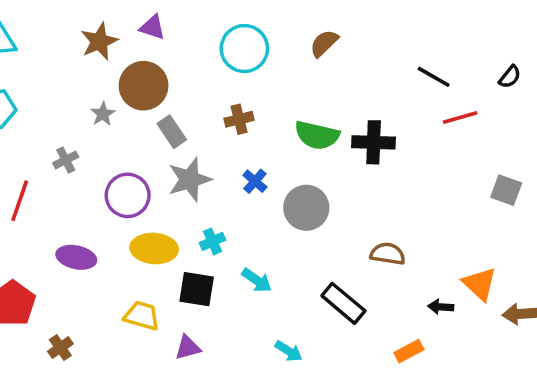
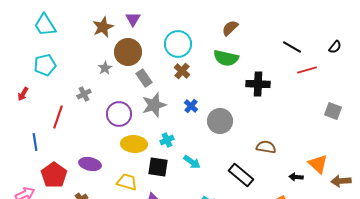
purple triangle: (152, 27) -> (133, 19), turned 42
cyan circle: (244, 49) -> (178, 44), moved
brown cross: (239, 119) -> (182, 71), turned -35
green semicircle: (317, 135) -> (226, 58), moved
purple ellipse: (76, 257) -> (90, 164), moved

